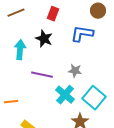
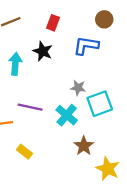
purple line: (42, 75) -> (30, 107), moved
cyan square: (94, 98) -> (100, 104), moved, turned 30

